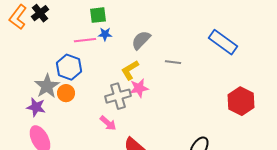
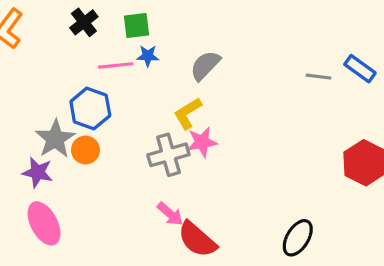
black cross: (40, 13) -> (84, 22), moved
blue rectangle: (223, 42) -> (360, 69), moved, size x0.7
gray line: (173, 62) -> (318, 77), moved
pink arrow: (108, 123) -> (170, 214), moved

